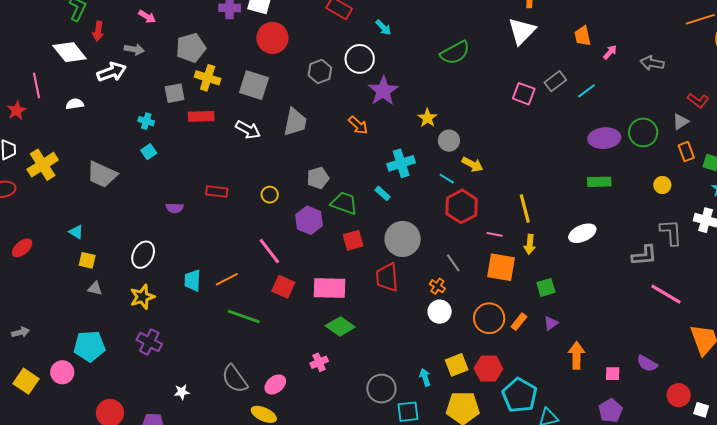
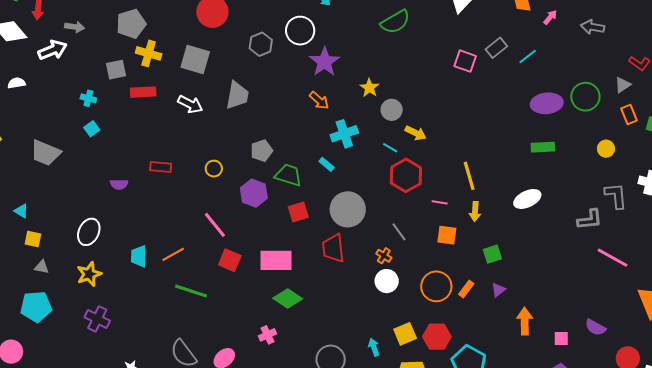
orange arrow: (358, 125) -> (319, 100), moved
orange square: (501, 267) -> (447, 235), size x0.7
cyan pentagon: (89, 346) -> (36, 307), moved

